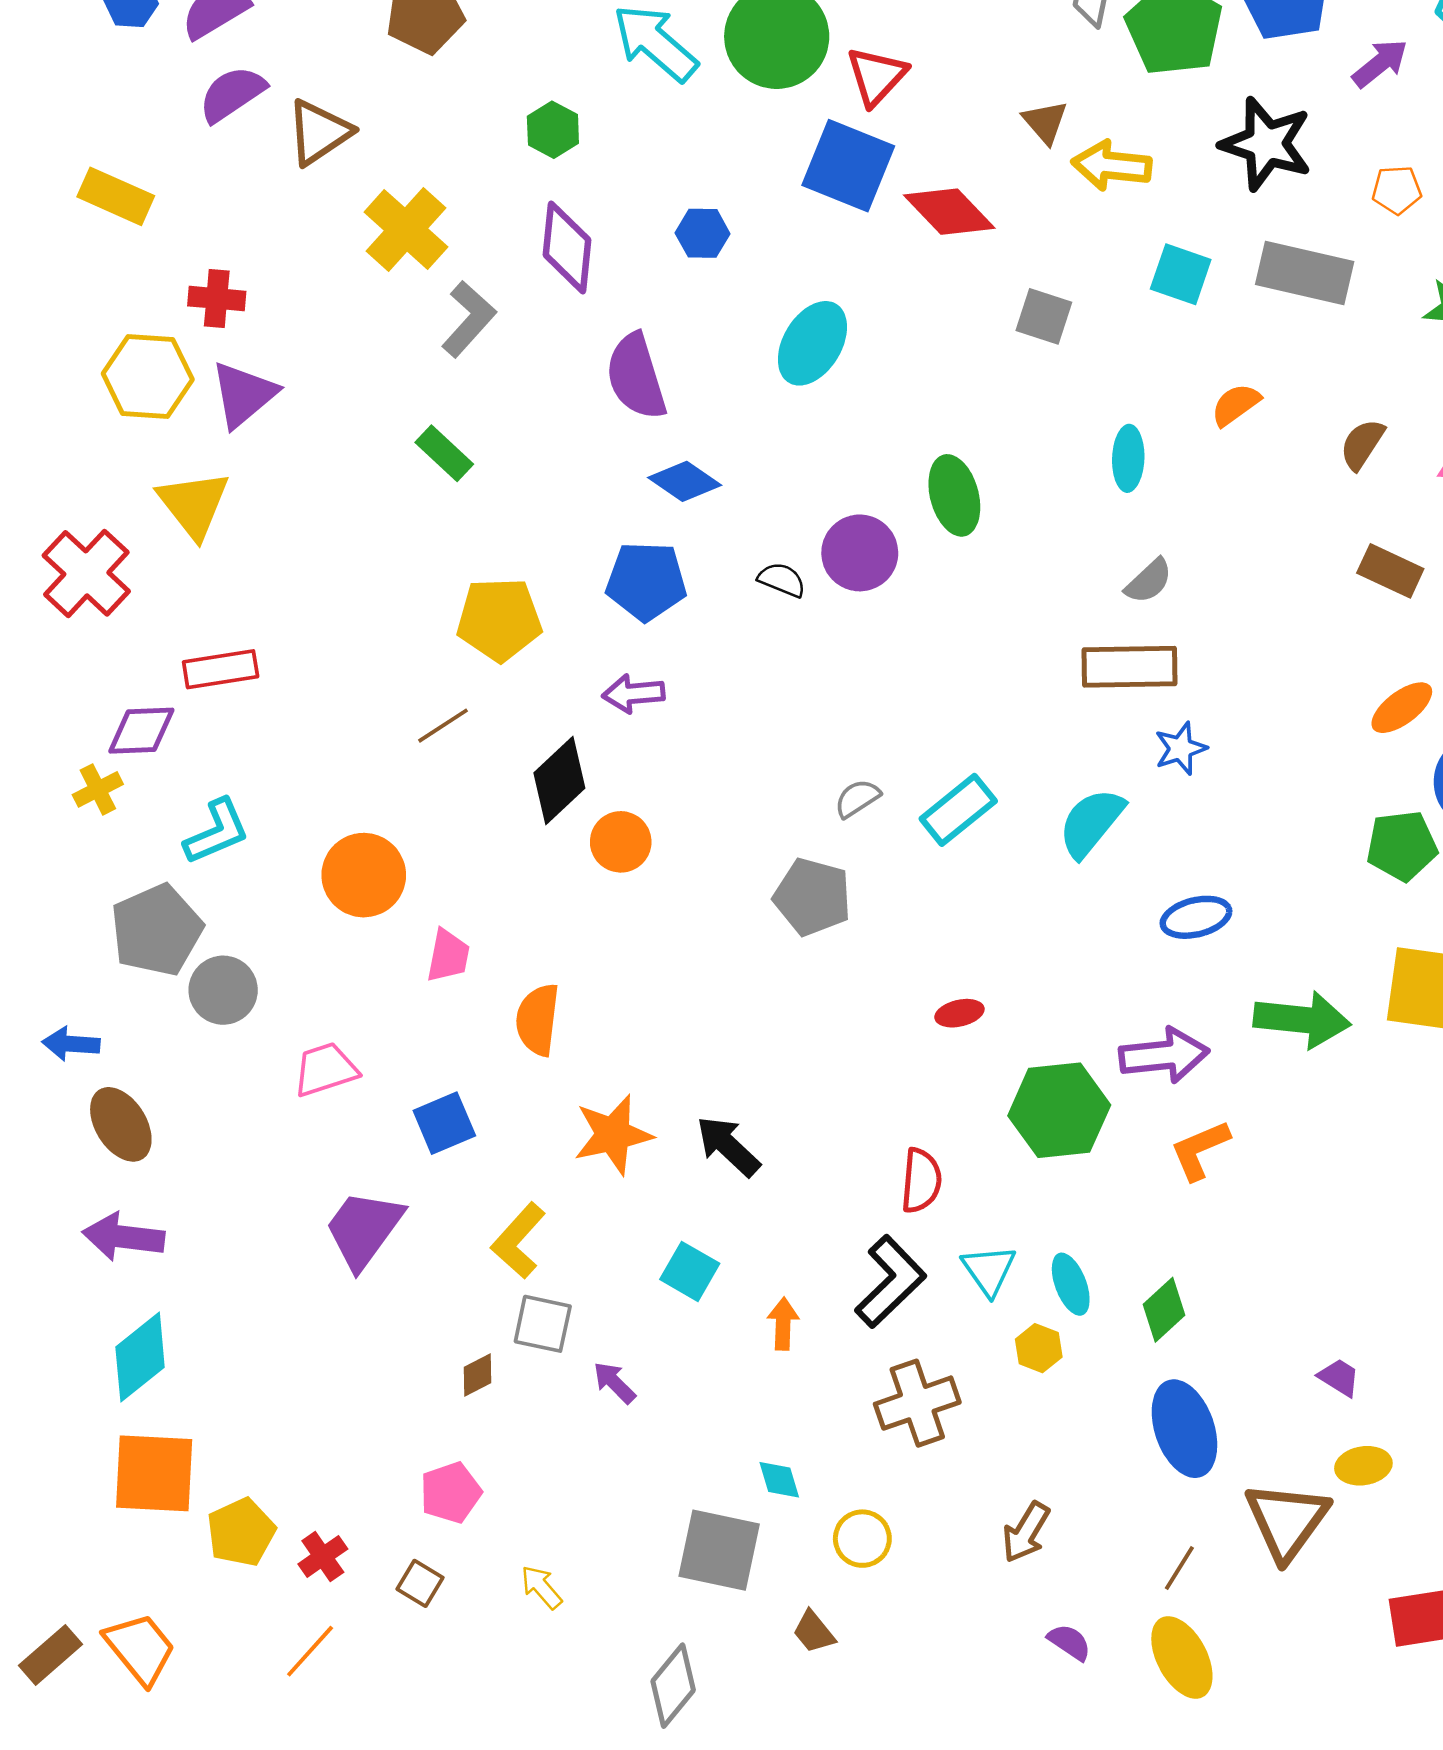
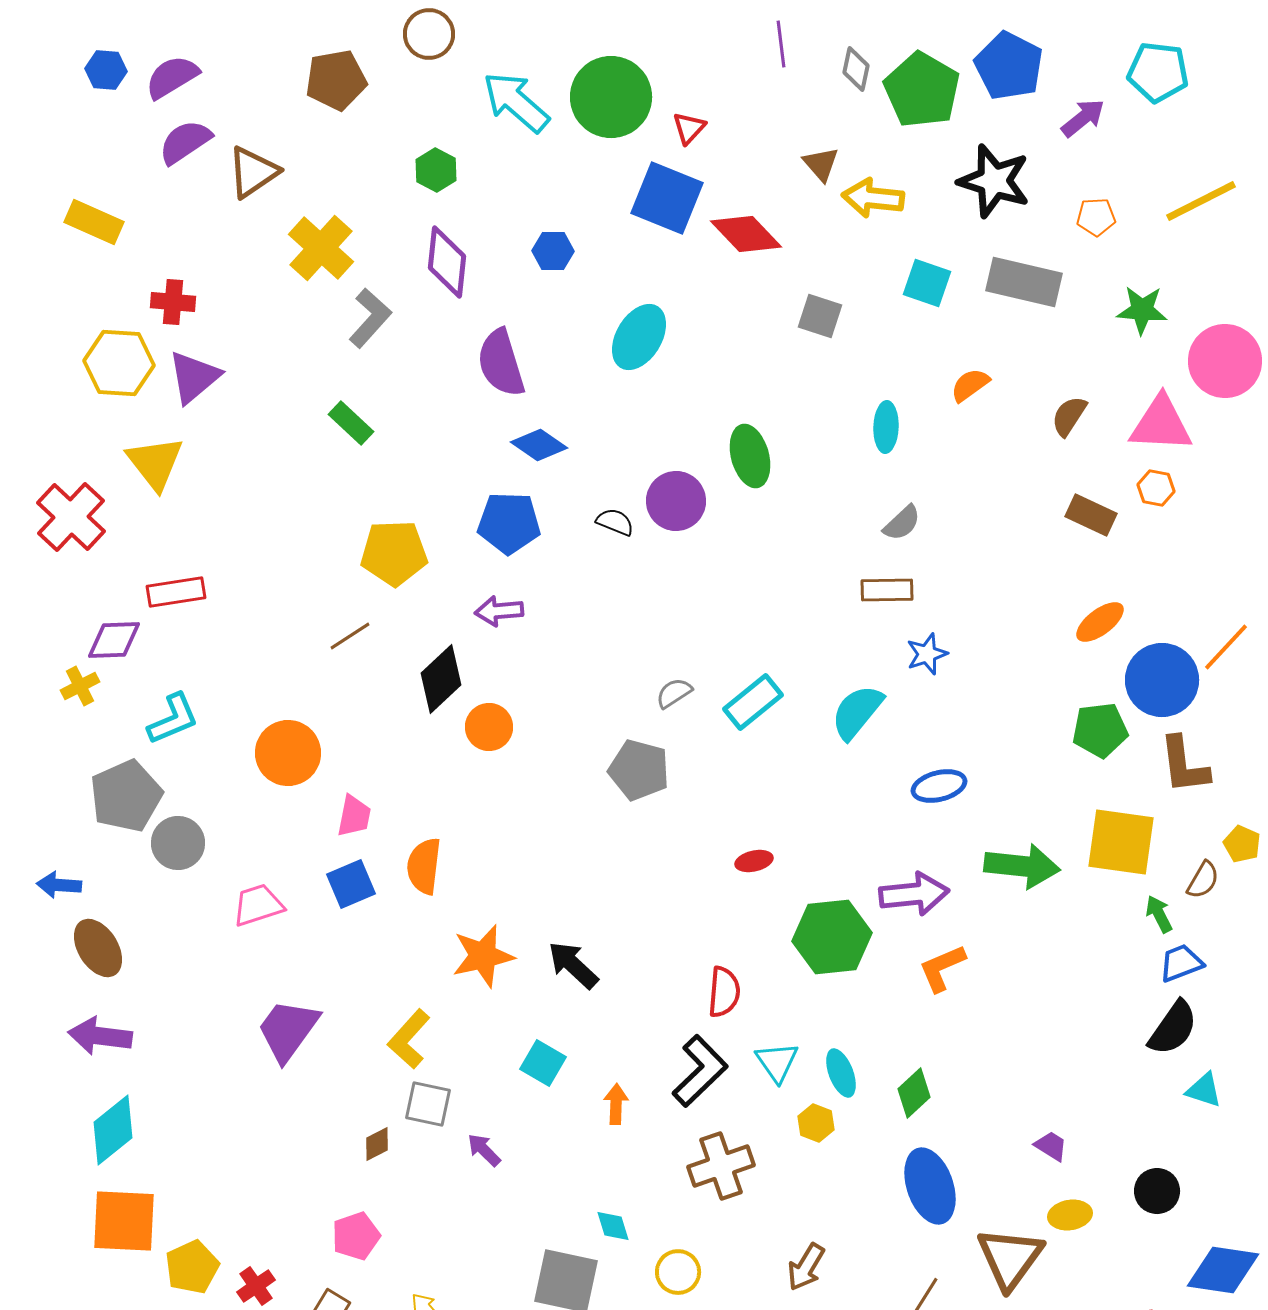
red triangle: (876, 76) -> (689, 128), size x0.7
brown rectangle: (1130, 667) -> (887, 590), size x0.7
blue square: (444, 1123) -> (351, 884), moved

